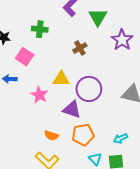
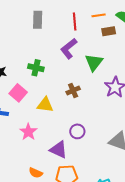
yellow triangle: (61, 79) -> (45, 105), moved
purple circle: (89, 89) -> (77, 131), size x0.6

